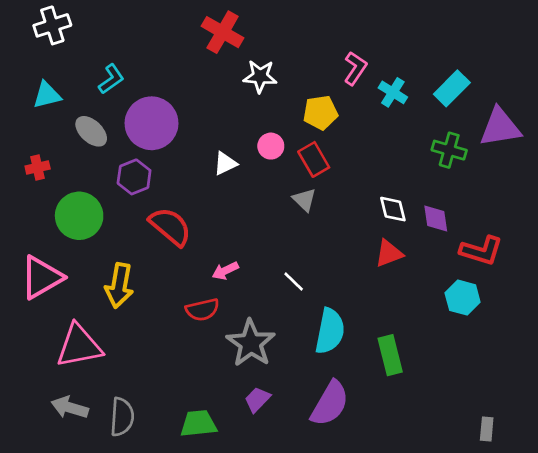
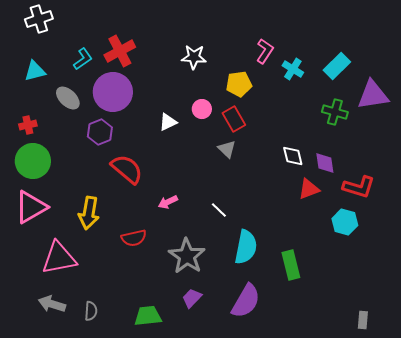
red cross: (223, 32) -> (120, 51), moved, turned 32
green circle: (79, 216) -> (33, 161), moved
red triangle: (389, 253) -> (309, 189), moved
red semicircle: (202, 310) -> (134, 238), moved
gray semicircle: (122, 417) -> (91, 311), size x0.7

